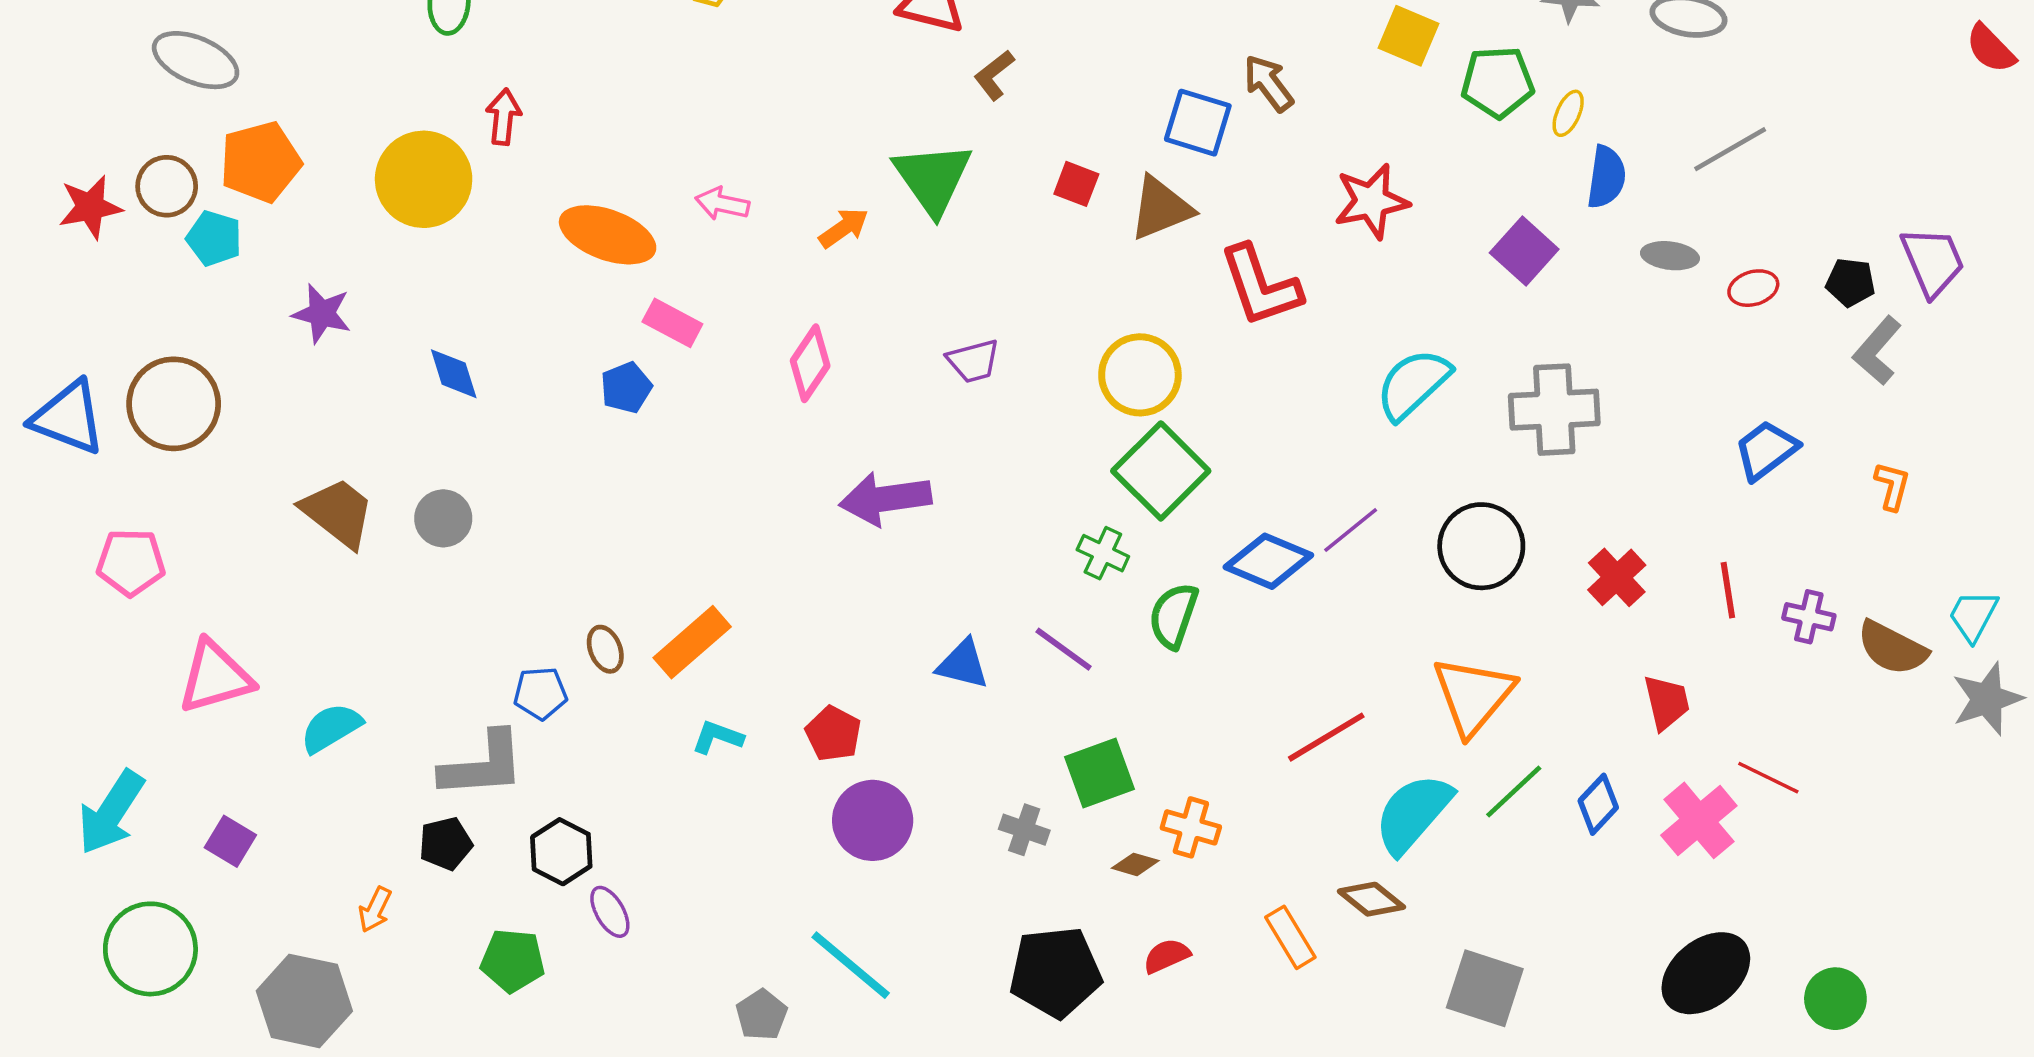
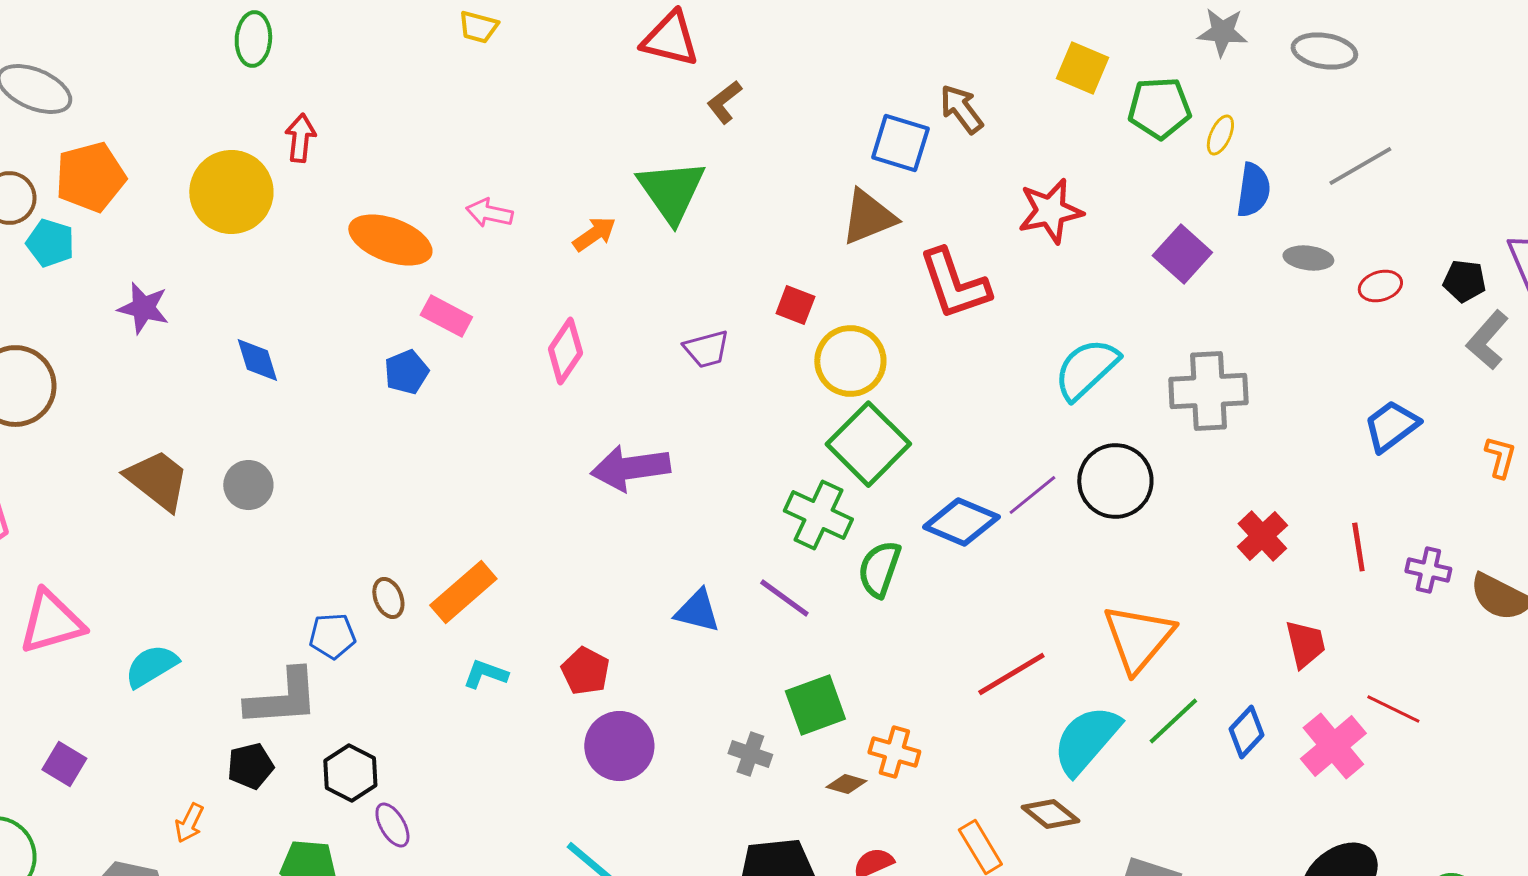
red square: (1076, 184) -> (795, 305), moved
black circle: (1481, 546) -> (1115, 481), moved
green cross: (1103, 553) -> (818, 515), size x1.5

